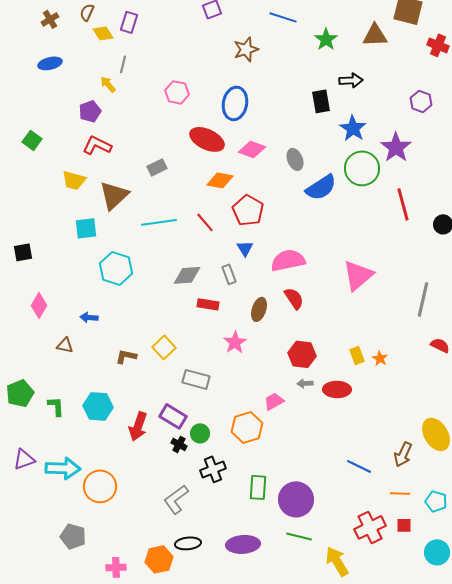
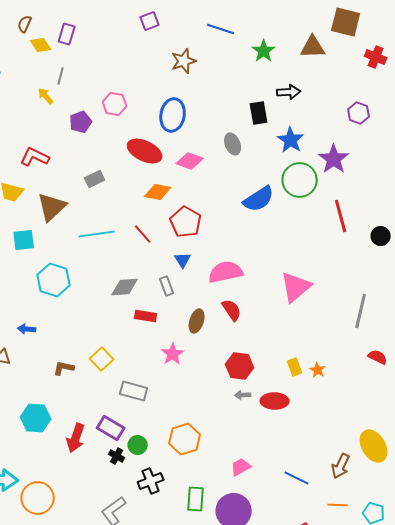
purple pentagon: (90, 111) -> (81, 122), moved
gray ellipse: (295, 159) -> (233, 144), moved
pink trapezoid: (274, 401) -> (241, 467), moved

